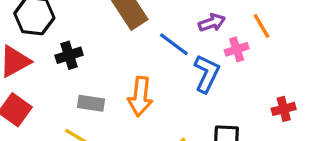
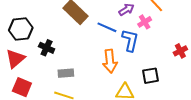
black cross: (69, 55) -> (47, 48), turned -35
orange arrow: (140, 96) -> (110, 61), moved

